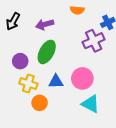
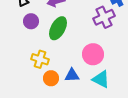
purple circle: (20, 61) -> (31, 21), moved
blue triangle: (56, 81) -> (72, 75), moved

